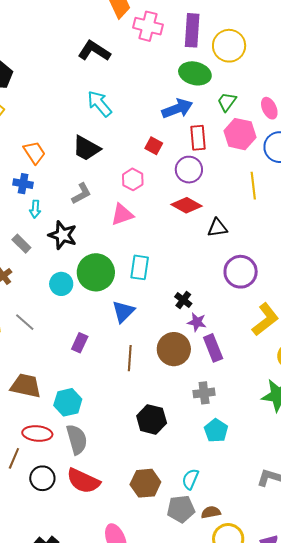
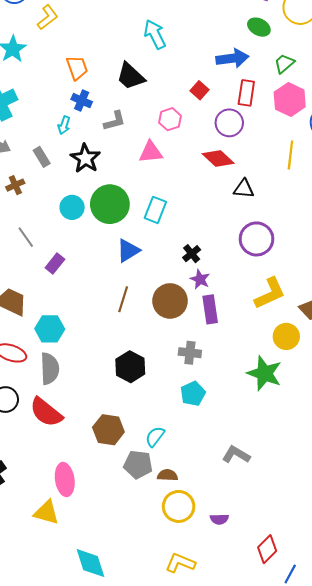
green ellipse: (195, 73) -> (259, 27), size x0.7
blue cross: (23, 184) -> (82, 101), moved
purple rectangle: (80, 343) -> (55, 263), moved

